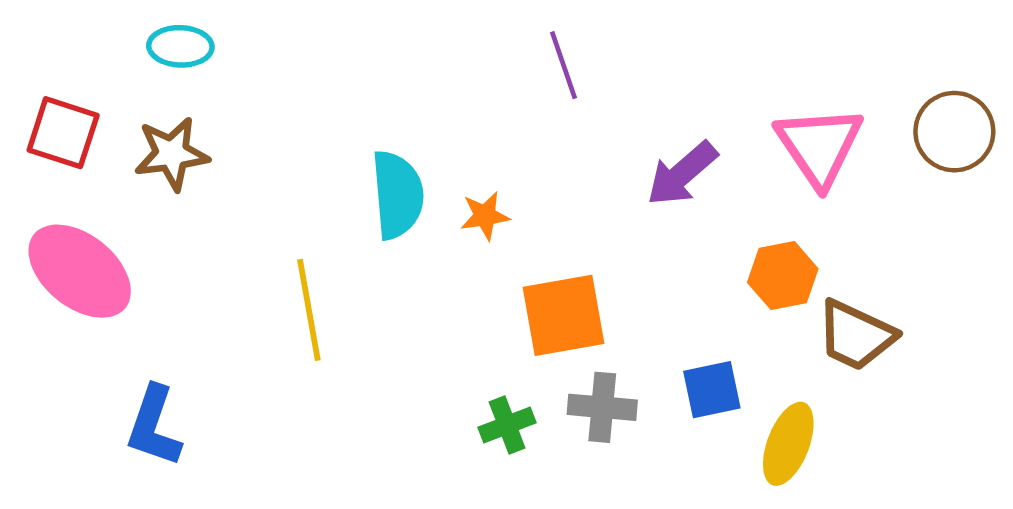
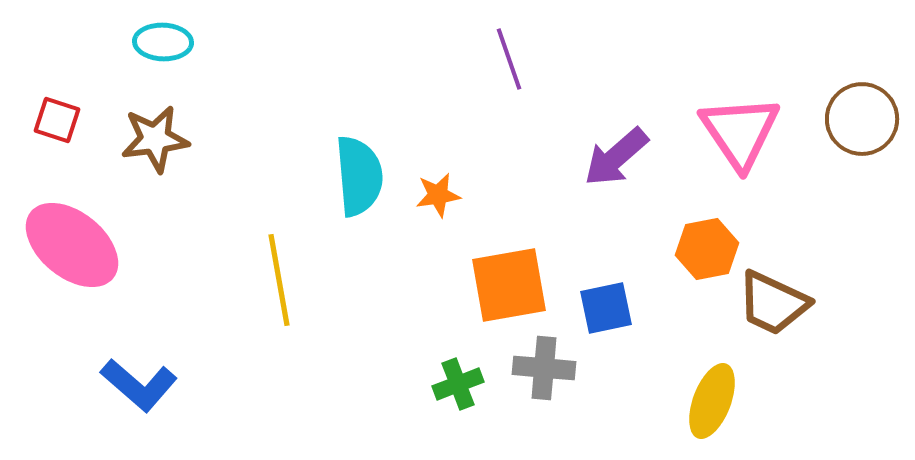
red square: (63, 133) -> (57, 120), size x0.7
blue square: (712, 390) -> (606, 308), moved
blue L-shape: (154, 426) -> (139, 385), turned -68

